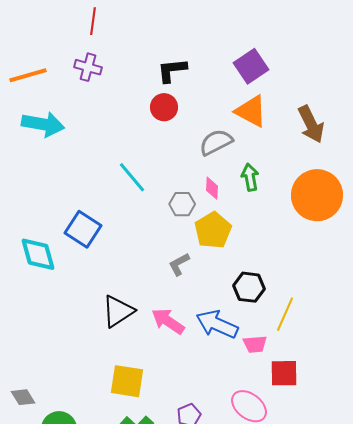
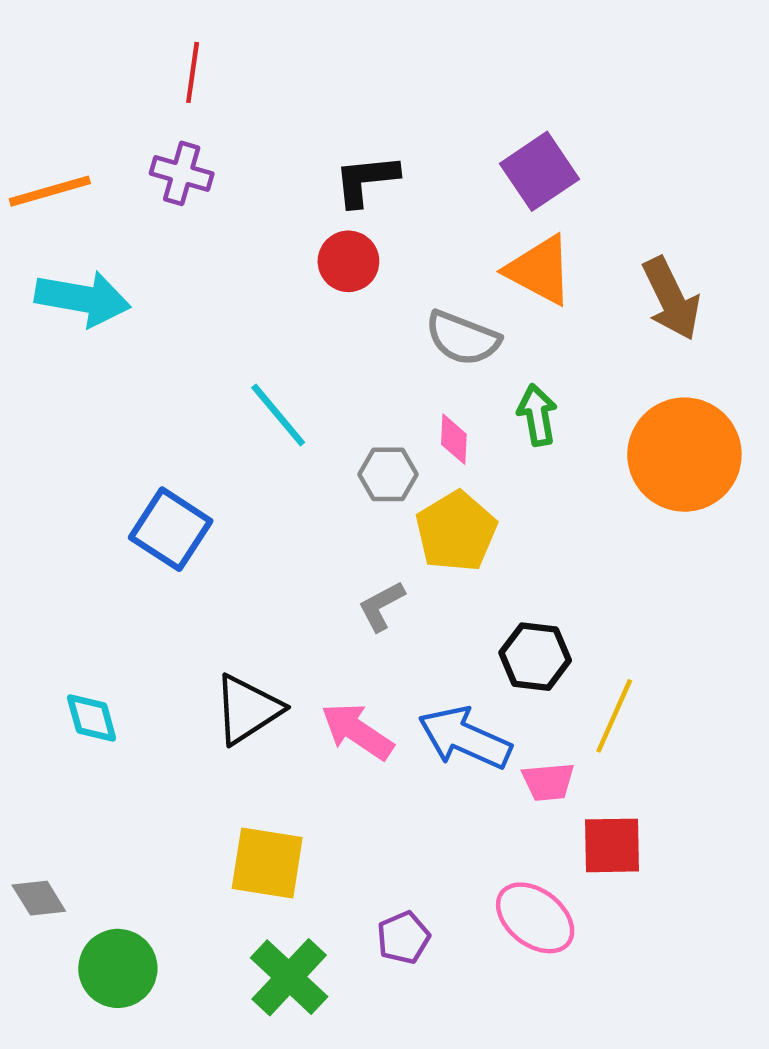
gray semicircle: (216, 142) -> (463, 338), turned -132
cyan diamond: (38, 254) -> (92, 718), moved, size x0.7

